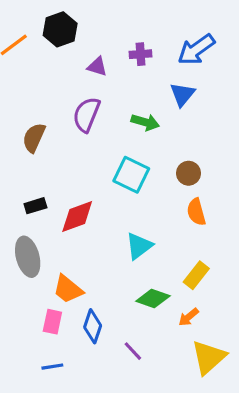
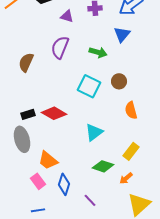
brown circle: (189, 173) -> (119, 81), moved
black rectangle: (35, 206) -> (28, 114), moved
red diamond: (77, 217) -> (54, 113), turned 50
pink rectangle: (52, 322) -> (38, 181), turned -49

